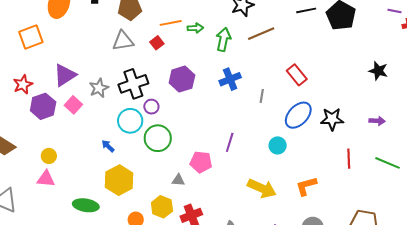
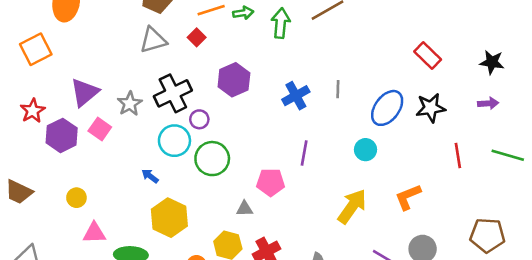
black star: (378, 71) -> (492, 62), moved
red rectangle: (297, 75) -> (428, 55), moved
blue cross: (230, 79) -> (296, 96), moved
pink triangle: (46, 179) -> (94, 233), moved
yellow arrow: (262, 188) -> (352, 206), turned -72

